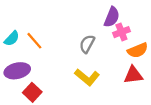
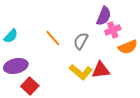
orange line: (34, 41) -> (53, 38), moved
red triangle: (133, 75) -> (101, 70), moved

